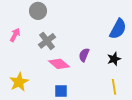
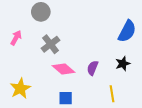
purple semicircle: (84, 55) -> (93, 68), moved
yellow line: (114, 87) -> (112, 94), moved

